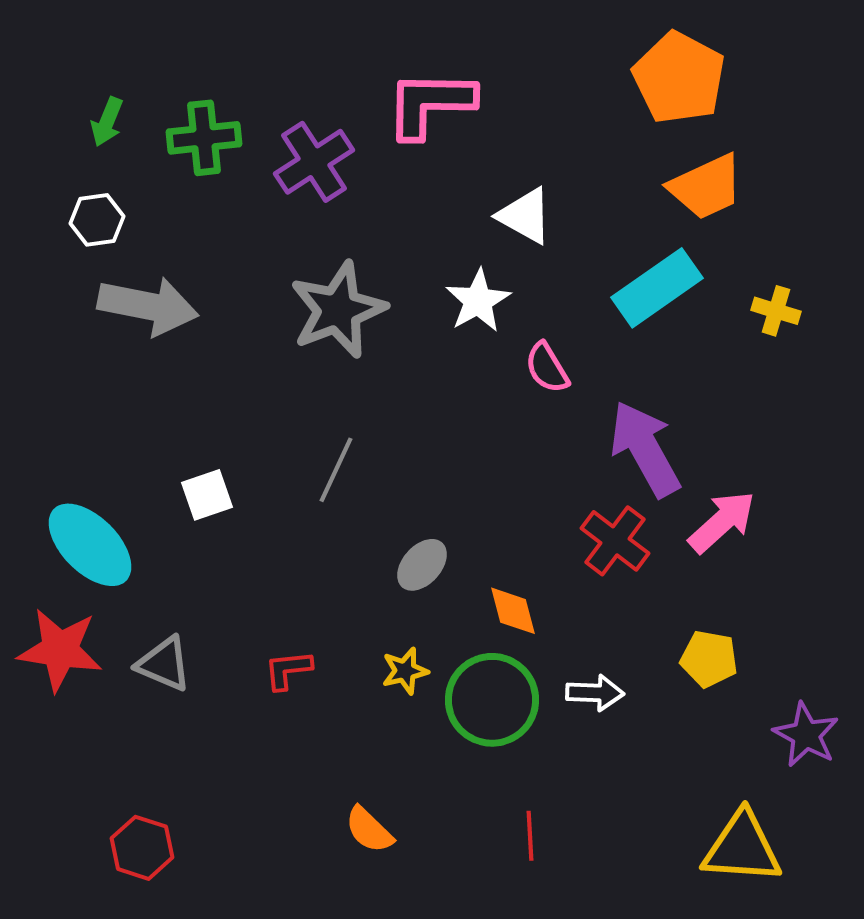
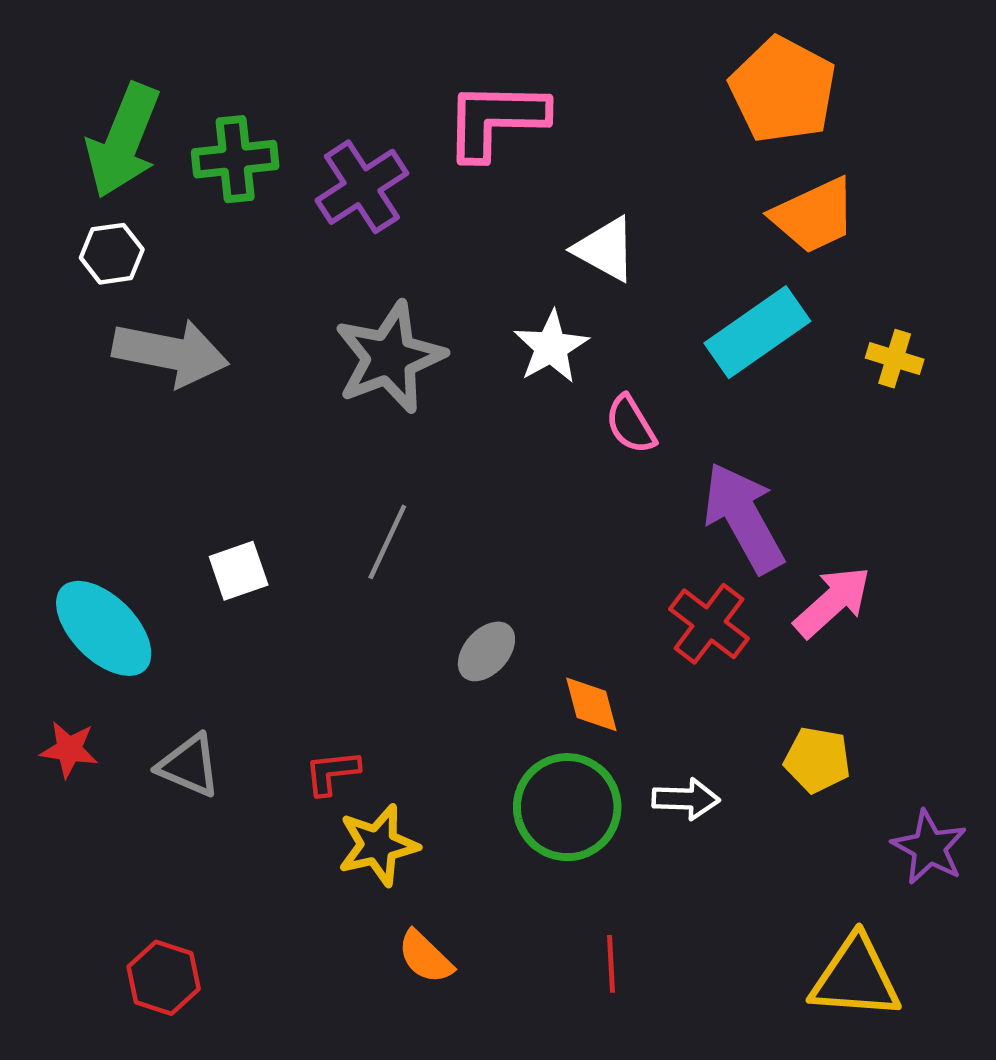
green arrow: (107, 122) -> (123, 141), size x2.0
red star: (60, 650) -> (69, 749), size x0.6
yellow star: (405, 671) -> (378, 845), moved, size x1.5

